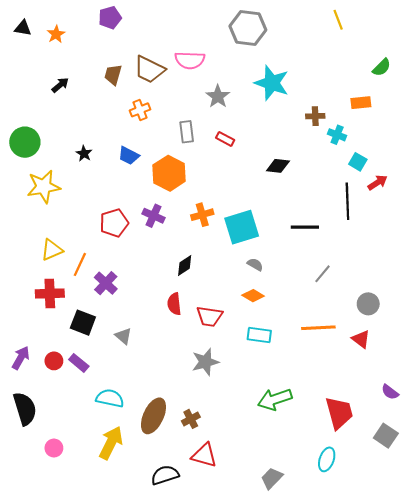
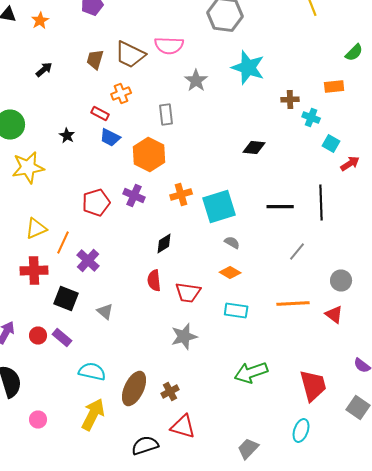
red rectangle: (225, 139) -> (100, 114), moved
black line: (347, 201) -> (321, 202), moved

